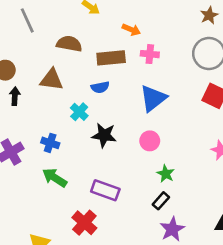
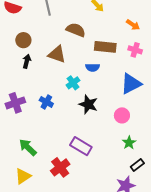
orange arrow: (131, 30) -> (133, 25), moved
green arrow: (55, 178) -> (28, 147), moved
black rectangle: (161, 201) -> (137, 165), moved

